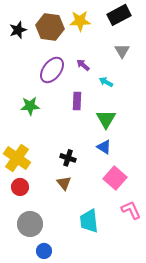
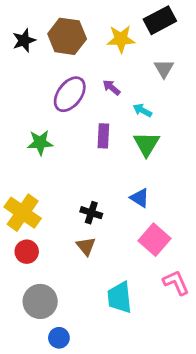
yellow star: (80, 21) -> (121, 39), moved
green triangle: (106, 119) -> (146, 144), moved

